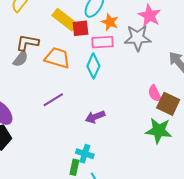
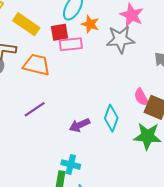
yellow rectangle: (65, 20) -> (26, 24), moved
pink rectangle: (102, 42) -> (71, 44), moved
cyan diamond: (93, 66) -> (111, 118), moved

